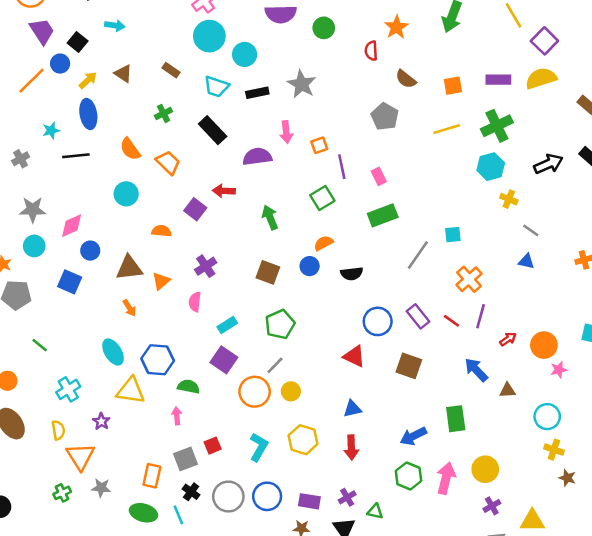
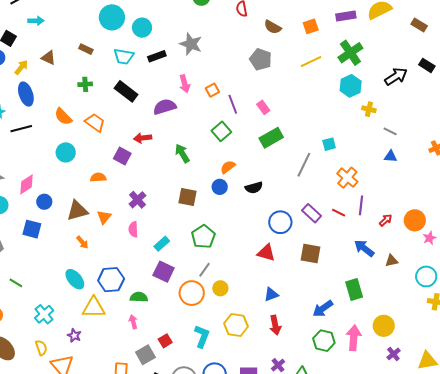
green cross: (163, 113) -> (85, 84), turned 32

